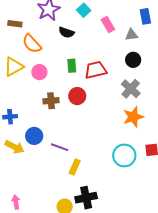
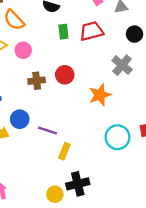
black circle: (133, 60) -> (135, 34), moved
green rectangle: (72, 66) -> (63, 32), moved
red trapezoid: (96, 70) -> (91, 31), moved
orange star: (133, 117) -> (100, 95), moved

